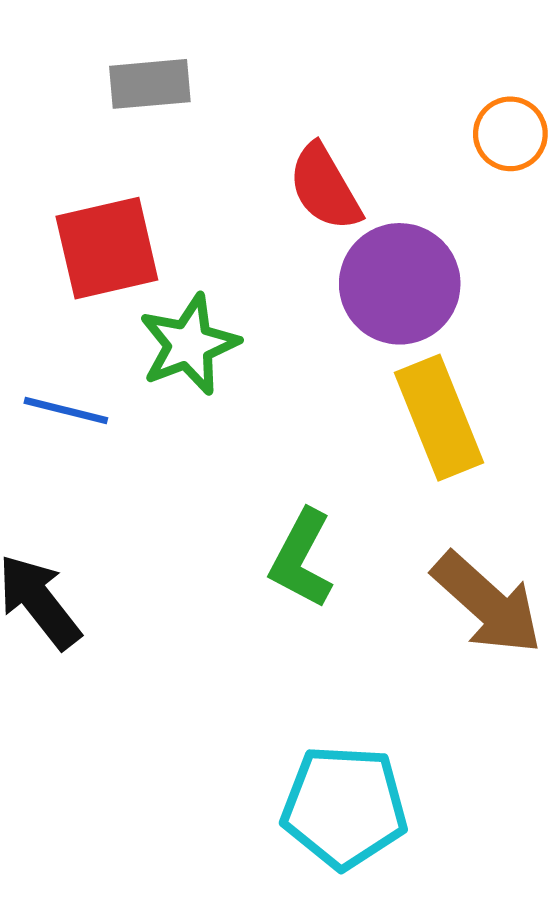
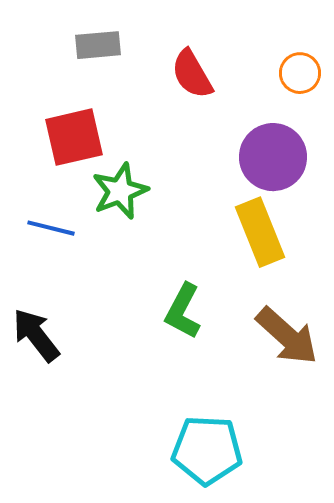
red semicircle: (325, 187) -> (192, 74), moved
purple circle: (400, 284) -> (273, 157), moved

